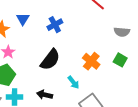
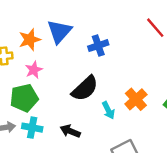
blue triangle: (23, 19) -> (59, 32), size x1.5
cyan arrow: (73, 82) -> (108, 110), moved

